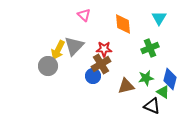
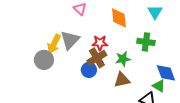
green cross: (150, 48) -> (146, 42), turned 30
green star: (146, 78) -> (123, 59), moved
blue diamond: (170, 79) -> (166, 73), turned -35

